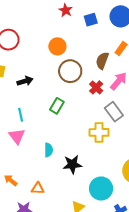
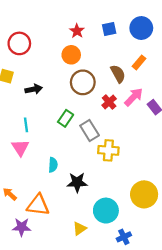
red star: (66, 10) -> (77, 31), moved
brown semicircle: (102, 61) -> (118, 74), turned 126
gray rectangle: (114, 112) -> (90, 131), moved
orange triangle: (38, 188) -> (38, 205), size x1.6

